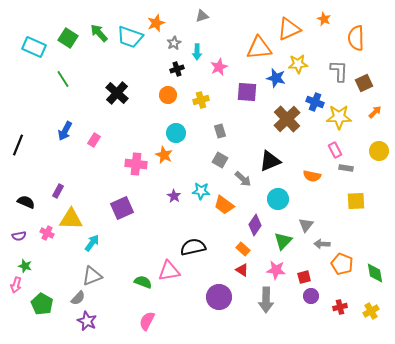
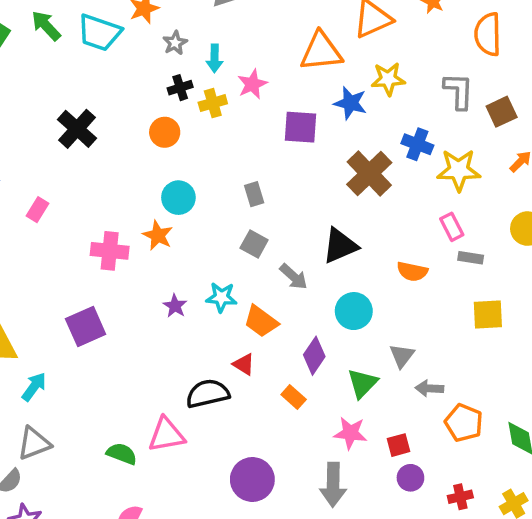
yellow cross: (201, 100) -> (213, 103), moved
red triangle: (242, 270) -> (244, 364), moved

